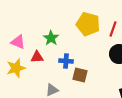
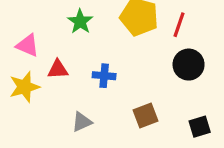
green star: (51, 38) -> (80, 22), moved
brown square: (80, 75) -> (146, 116), moved, turned -35

